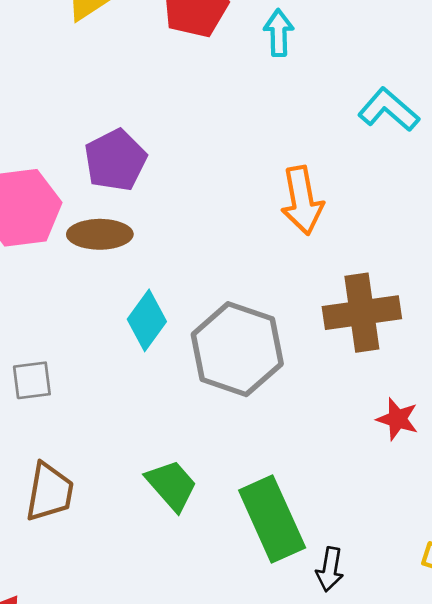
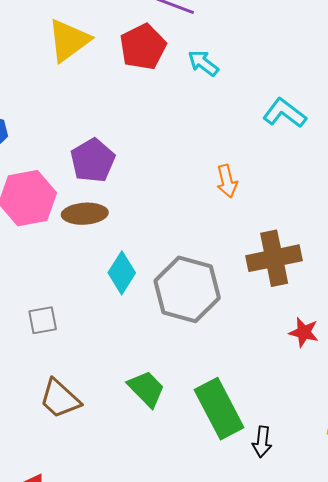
cyan arrow: (279, 33) -> (203, 63), turned -48
orange arrow: (302, 200) -> (227, 181), size x0.7
brown trapezoid: (49, 492) -> (60, 399), turned 126

